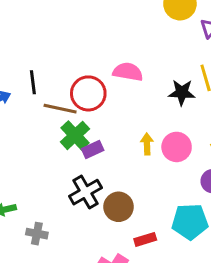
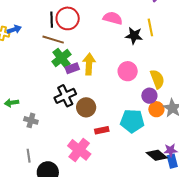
pink semicircle: (128, 72) -> (113, 18), moved
black line: (33, 82) -> (52, 20), moved
red circle: (88, 93) -> (68, 18), moved
yellow arrow: (147, 144) -> (89, 64), moved, size x1.5

